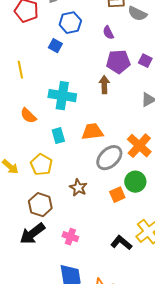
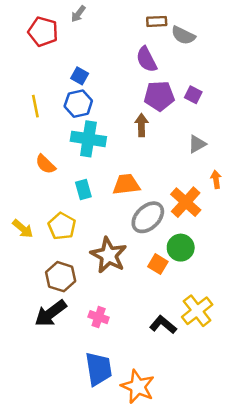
blue hexagon: (70, 23) -> (78, 104), moved
purple semicircle: (108, 33) -> (147, 59), size x1.5
brown star: (78, 188) -> (109, 255), size x1.6
orange square: (117, 195) -> (158, 264), turned -35

